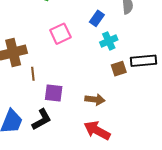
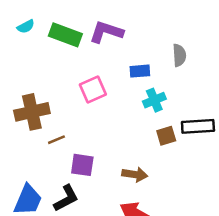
blue rectangle: (97, 18) -> (140, 71), turned 49
brown line: (33, 74) -> (56, 140), turned 72

